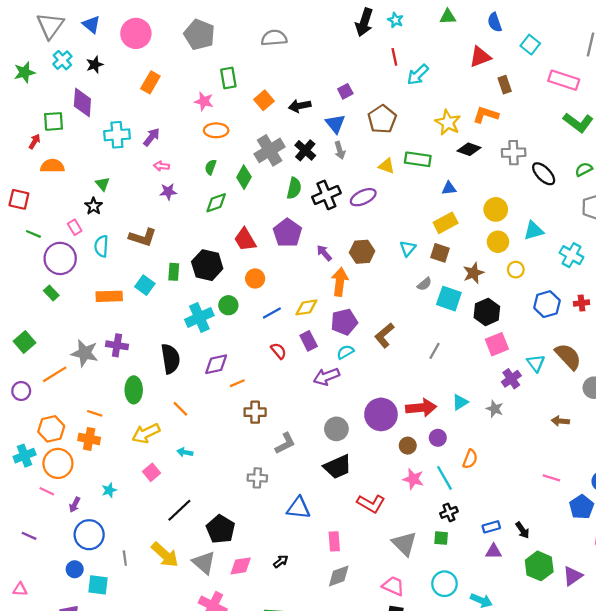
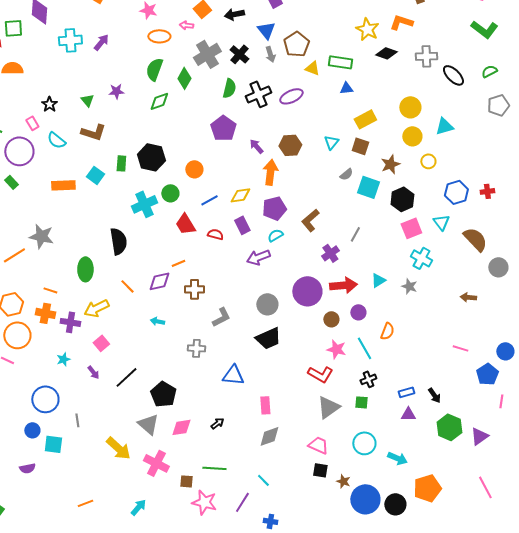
brown pentagon: (382, 119) -> (296, 44), moved
pink arrow: (162, 166) -> (186, 25), moved
green semicircle: (211, 167) -> (154, 69), size x1.6
green triangle: (102, 184) -> (87, 100), moved
blue triangle: (449, 188) -> (346, 88), moved
red trapezoid: (245, 240) -> (185, 224), moved
cyan semicircle: (101, 246) -> (56, 140), turned -54
cyan cross: (571, 255) -> (421, 258), moved
purple cross: (117, 345) -> (70, 322), moved
red semicircle: (279, 351) -> (215, 234), turned -35
cyan triangle: (536, 363) -> (441, 222), moved
purple diamond: (216, 364) -> (159, 281), moved
purple cross: (511, 379) -> (330, 253), moved
cyan arrow: (185, 452) -> (157, 321), moved
red L-shape: (371, 504) -> (320, 374), moved
purple arrow: (75, 505) -> (93, 372), moved, turned -64
gray triangle: (404, 544) -> (328, 407), turned 40
yellow arrow: (165, 555) -> (118, 448), moved

